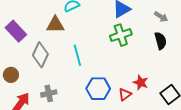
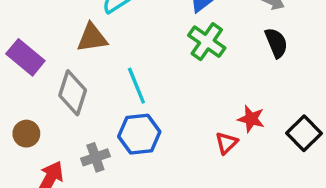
green cross: (121, 35) -> (207, 42), turned -30
blue hexagon: (98, 89) -> (139, 134), moved

